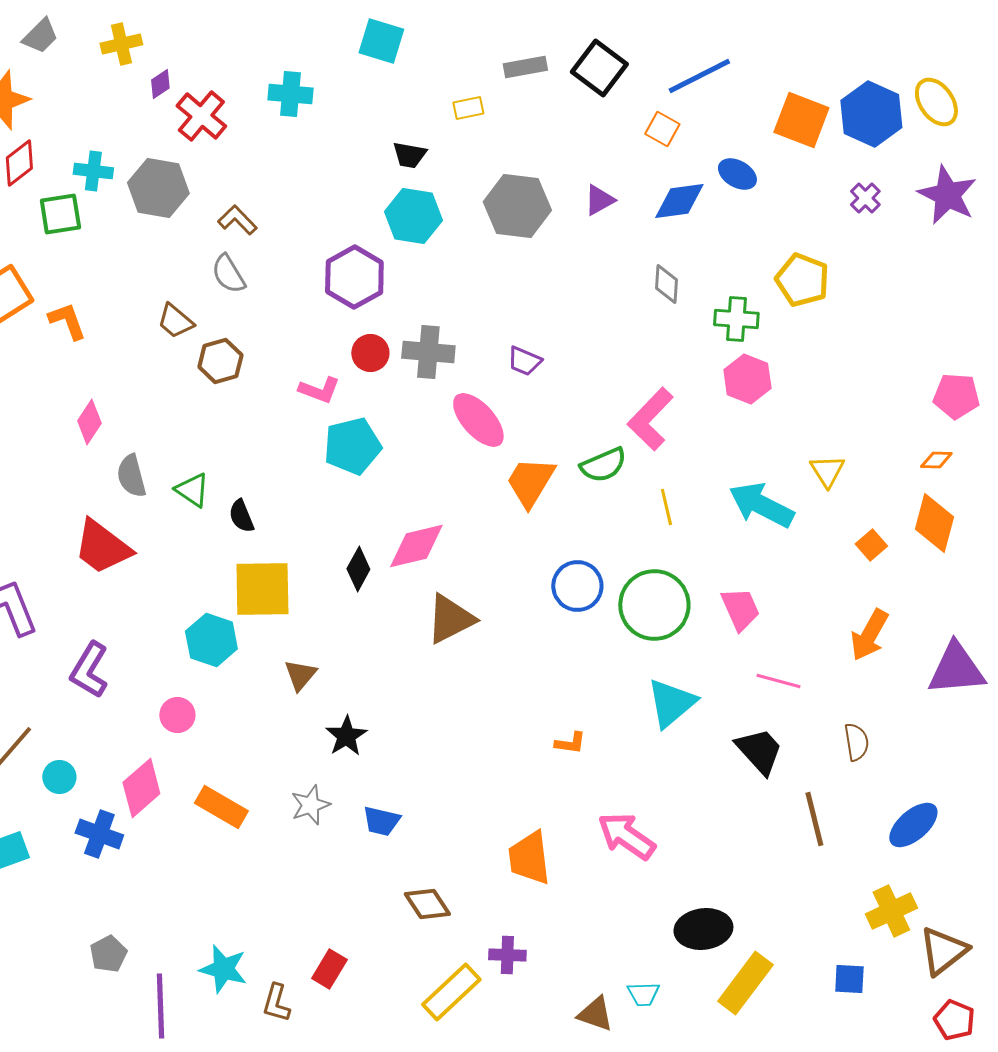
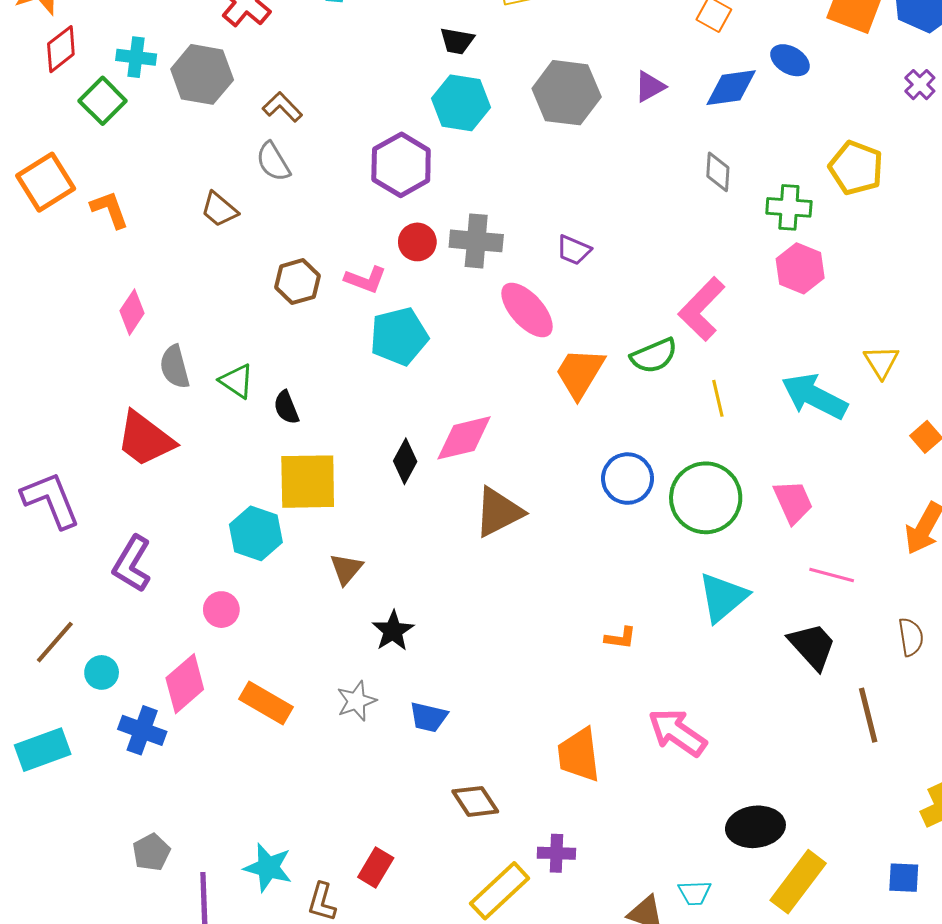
green square: (60, 214) -> (103, 101), turned -36
brown hexagon: (220, 361) -> (298, 282), moved

